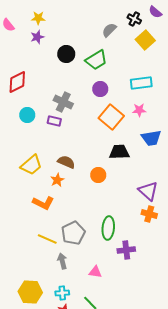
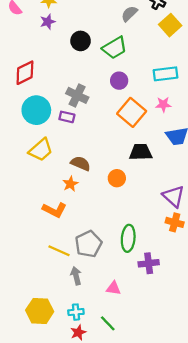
cyan circle: (27, 115) -> (36, 110), size x1.6
yellow trapezoid: (31, 165) -> (41, 150), moved

